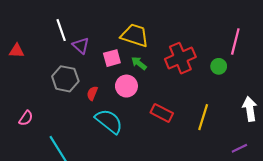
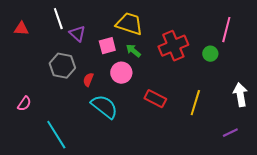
red triangle: (17, 51) -> (21, 29), moved

